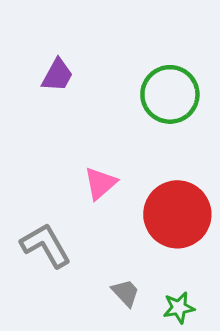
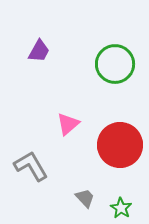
green star: (179, 308) -> (121, 208), turned -30

